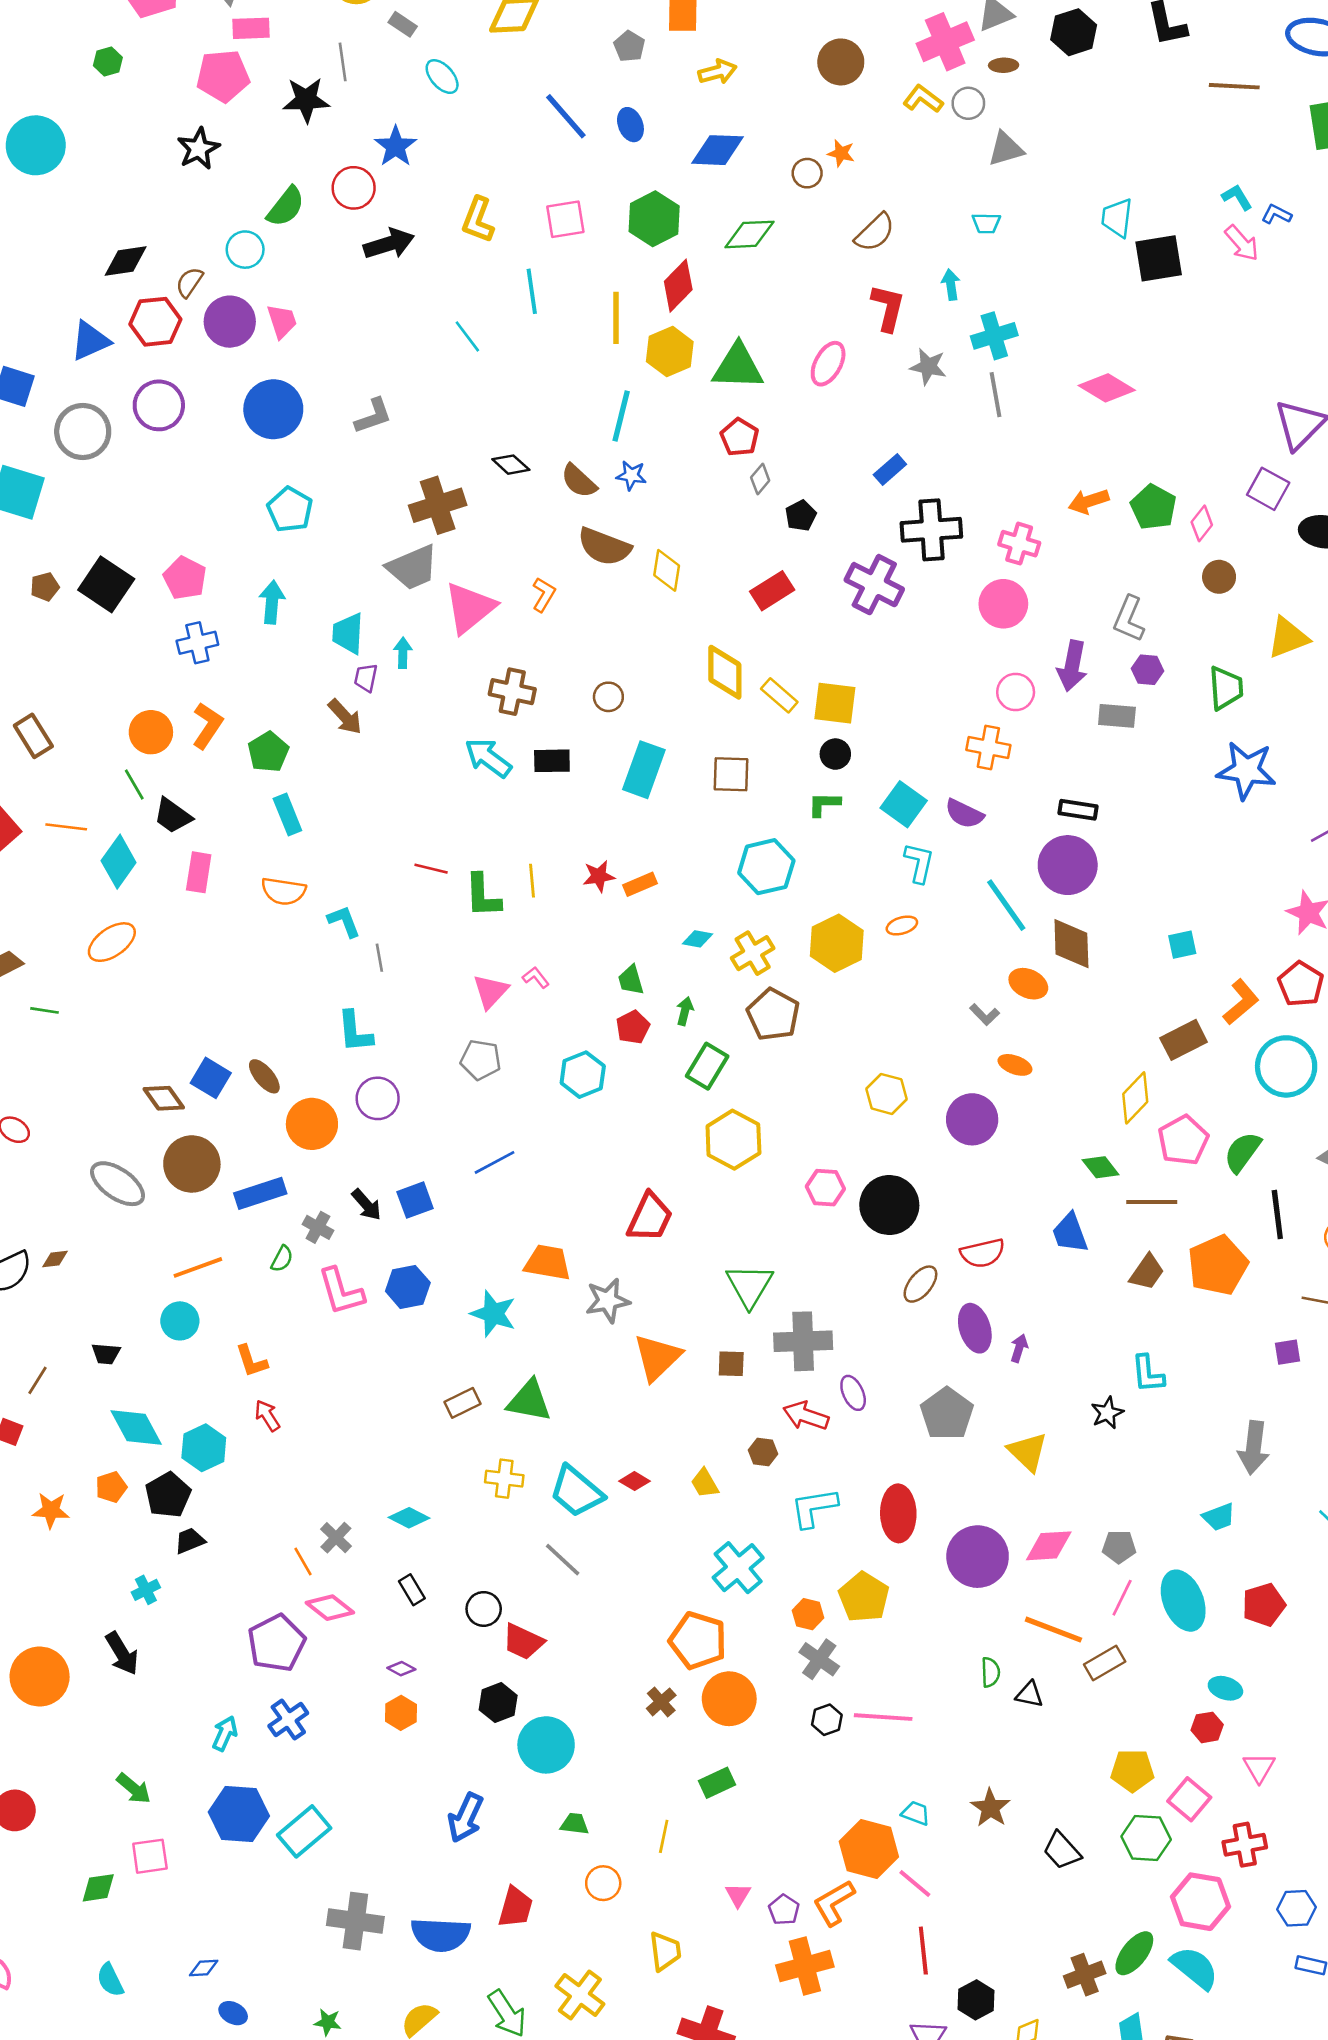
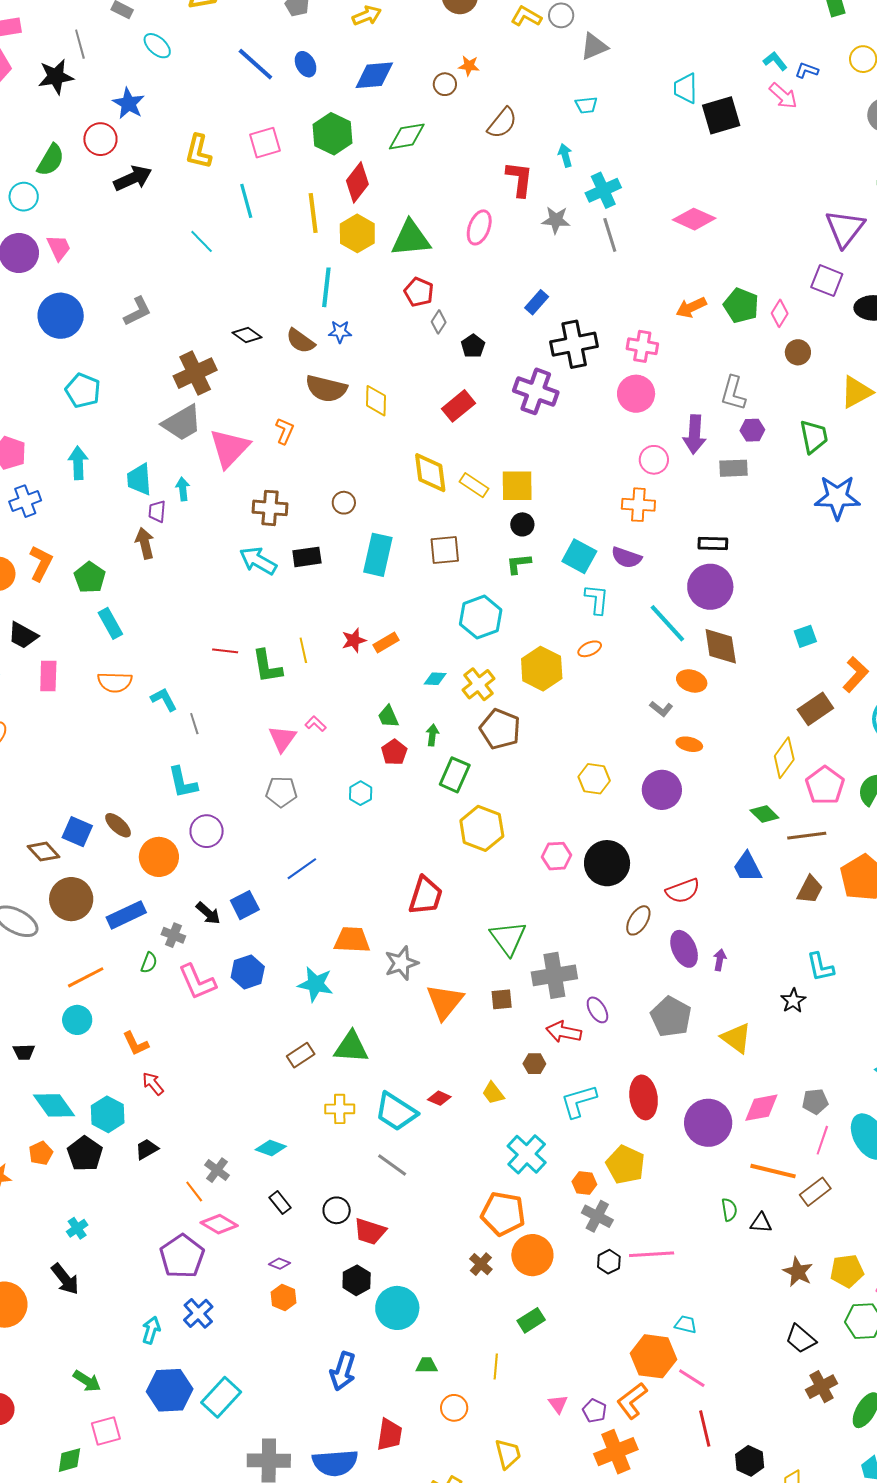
brown arrow: (345, 717) -> (145, 543), turned -144
cyan hexagon: (583, 1075) -> (361, 793), size x0.7
black trapezoid: (190, 1541) -> (147, 1149), moved
brown star: (990, 1808) -> (798, 1272), moved
brown cross: (1085, 1975) -> (822, 1387), moved

